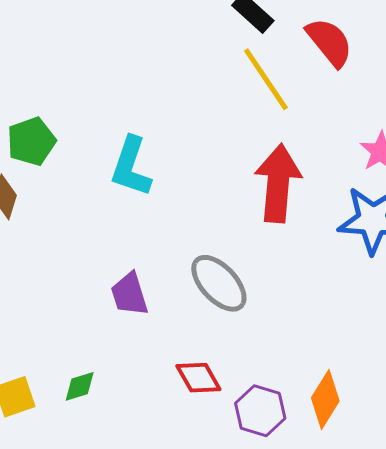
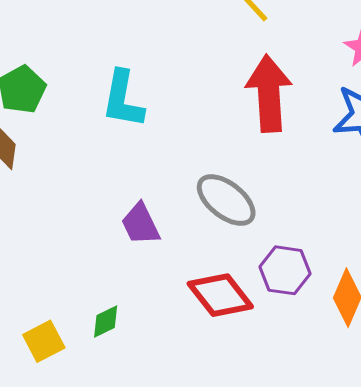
red diamond: (198, 378) -> (220, 295), size x1.4
purple hexagon: (260, 411) -> (285, 270), moved

